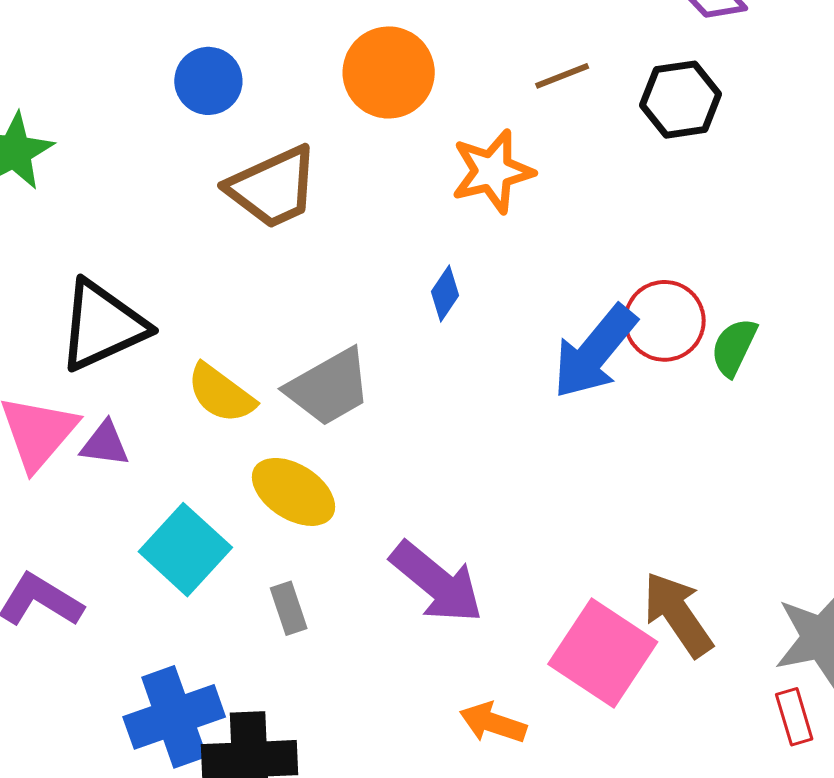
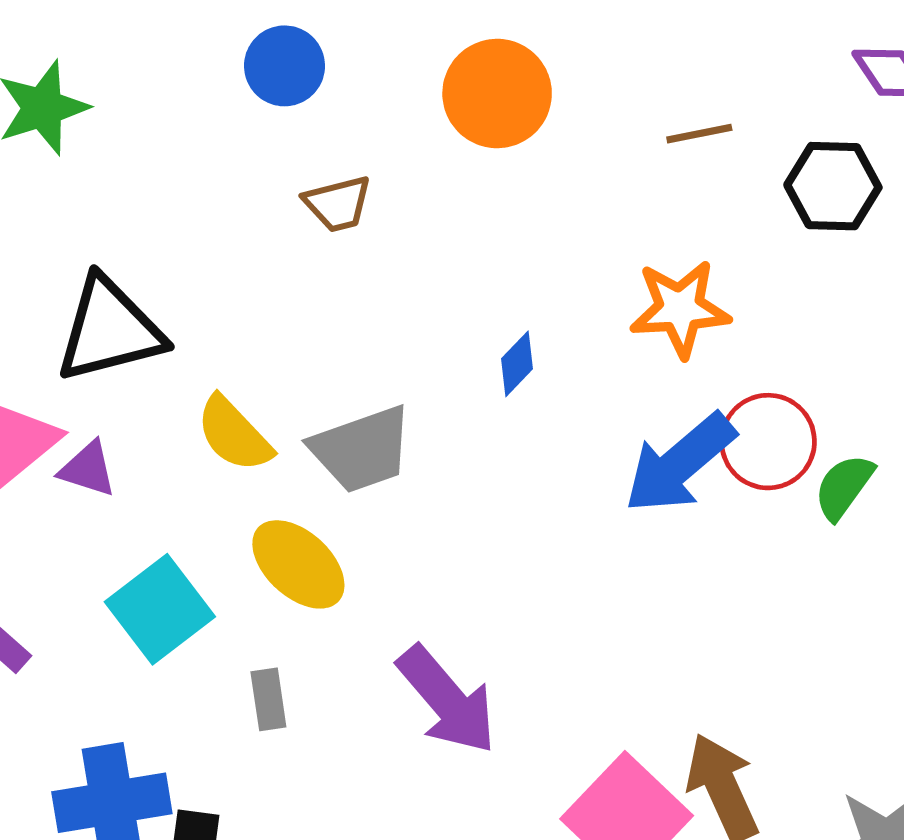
orange star: (492, 171) -> (680, 309), moved
brown trapezoid: (273, 187) -> (338, 204), size x0.6

